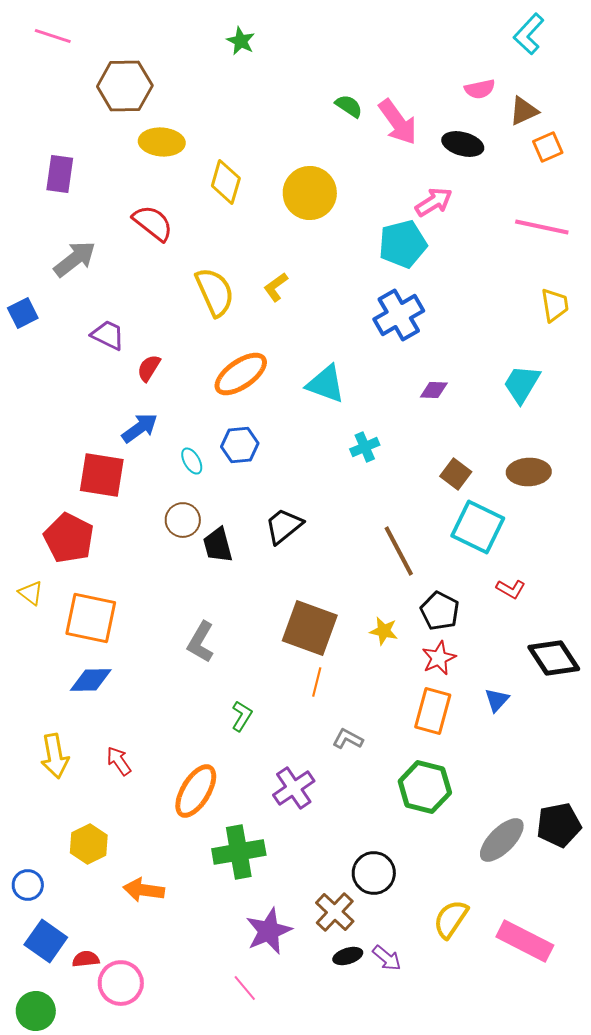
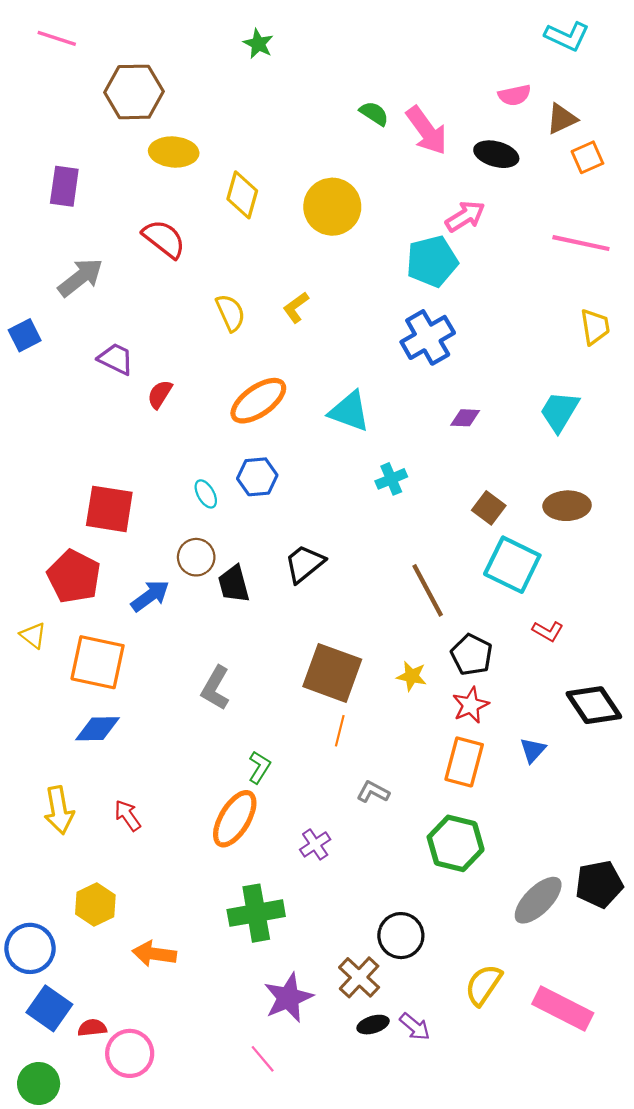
cyan L-shape: (529, 34) -> (567, 36), turned -108
yellow semicircle: (215, 292) -> (230, 313), size x0.7
blue arrow: (140, 428) -> (150, 596), moved
purple cross: (294, 788) -> (315, 844), size x0.7
orange ellipse: (196, 791) -> (235, 819), moved
blue circle: (28, 885) -> (30, 948), size x1.5

